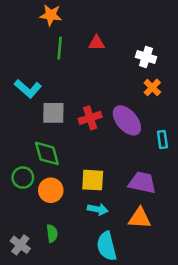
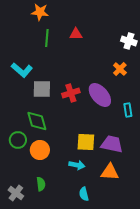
white cross: (146, 57) -> (129, 41), moved
yellow square: (93, 180) -> (86, 142), moved
cyan semicircle: (107, 246) -> (84, 194), size x0.6

